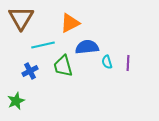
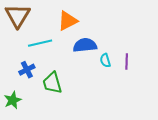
green trapezoid: (63, 66) -> (52, 83), moved

